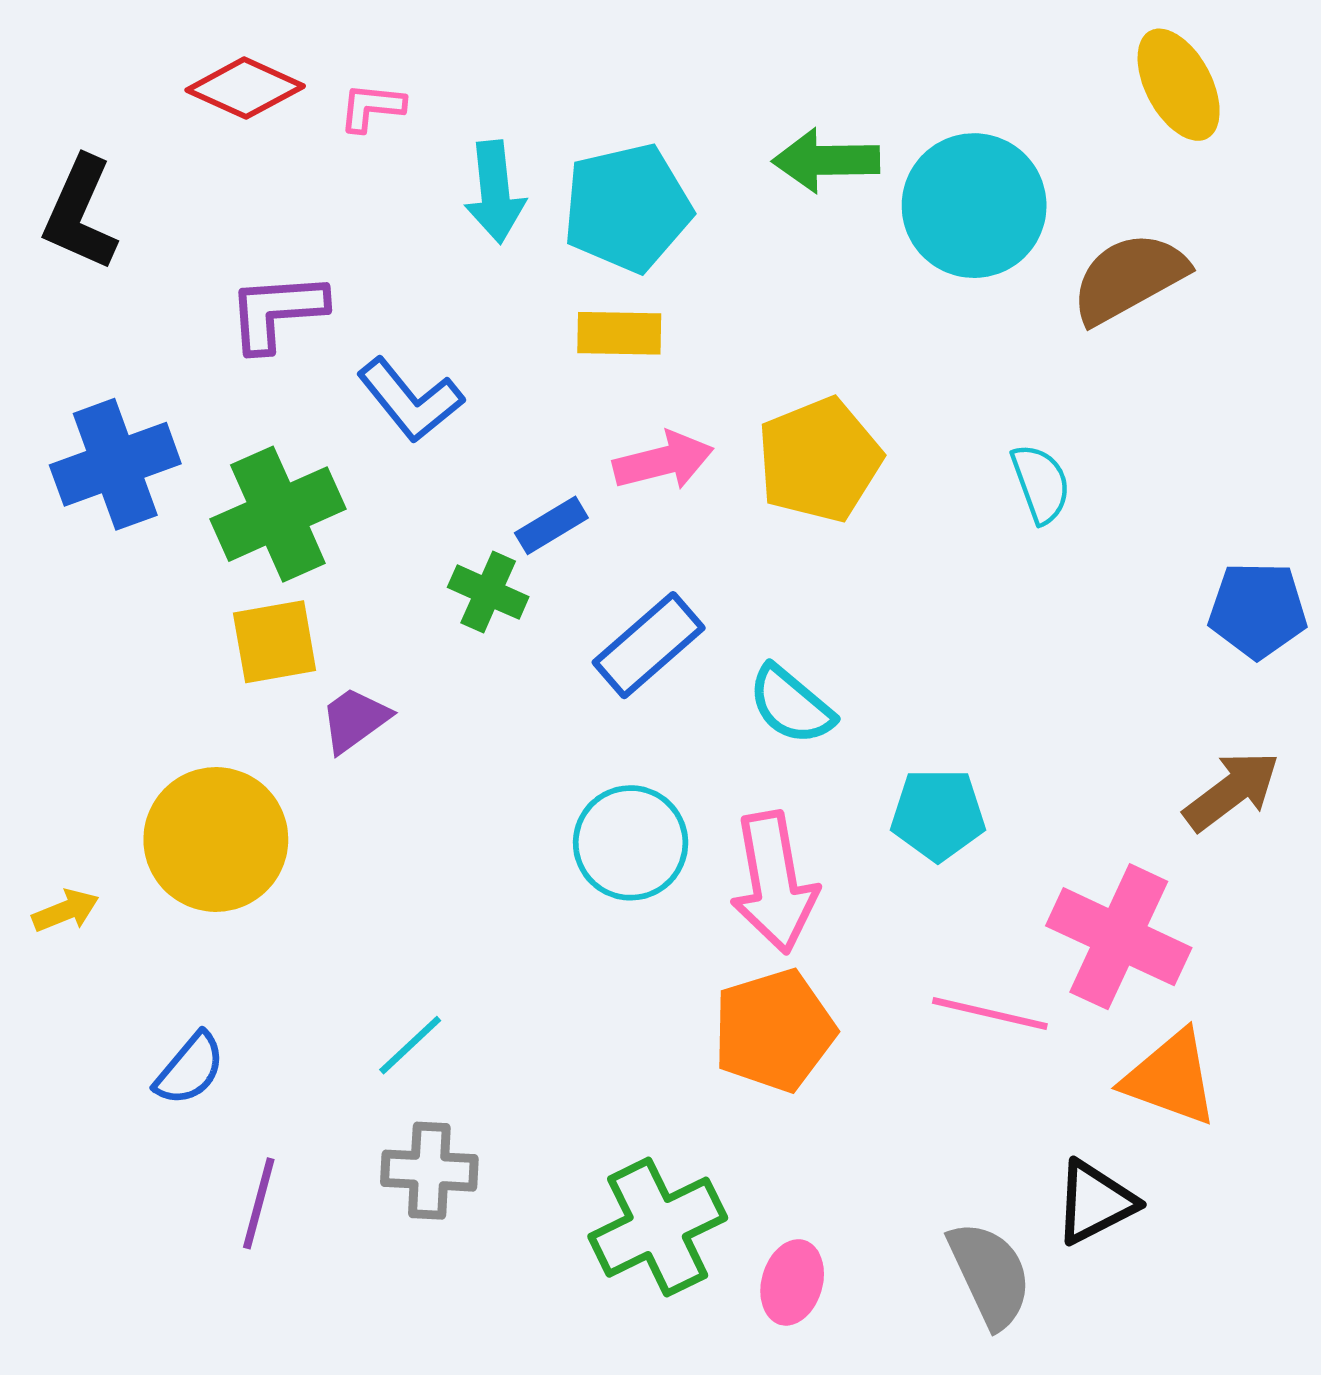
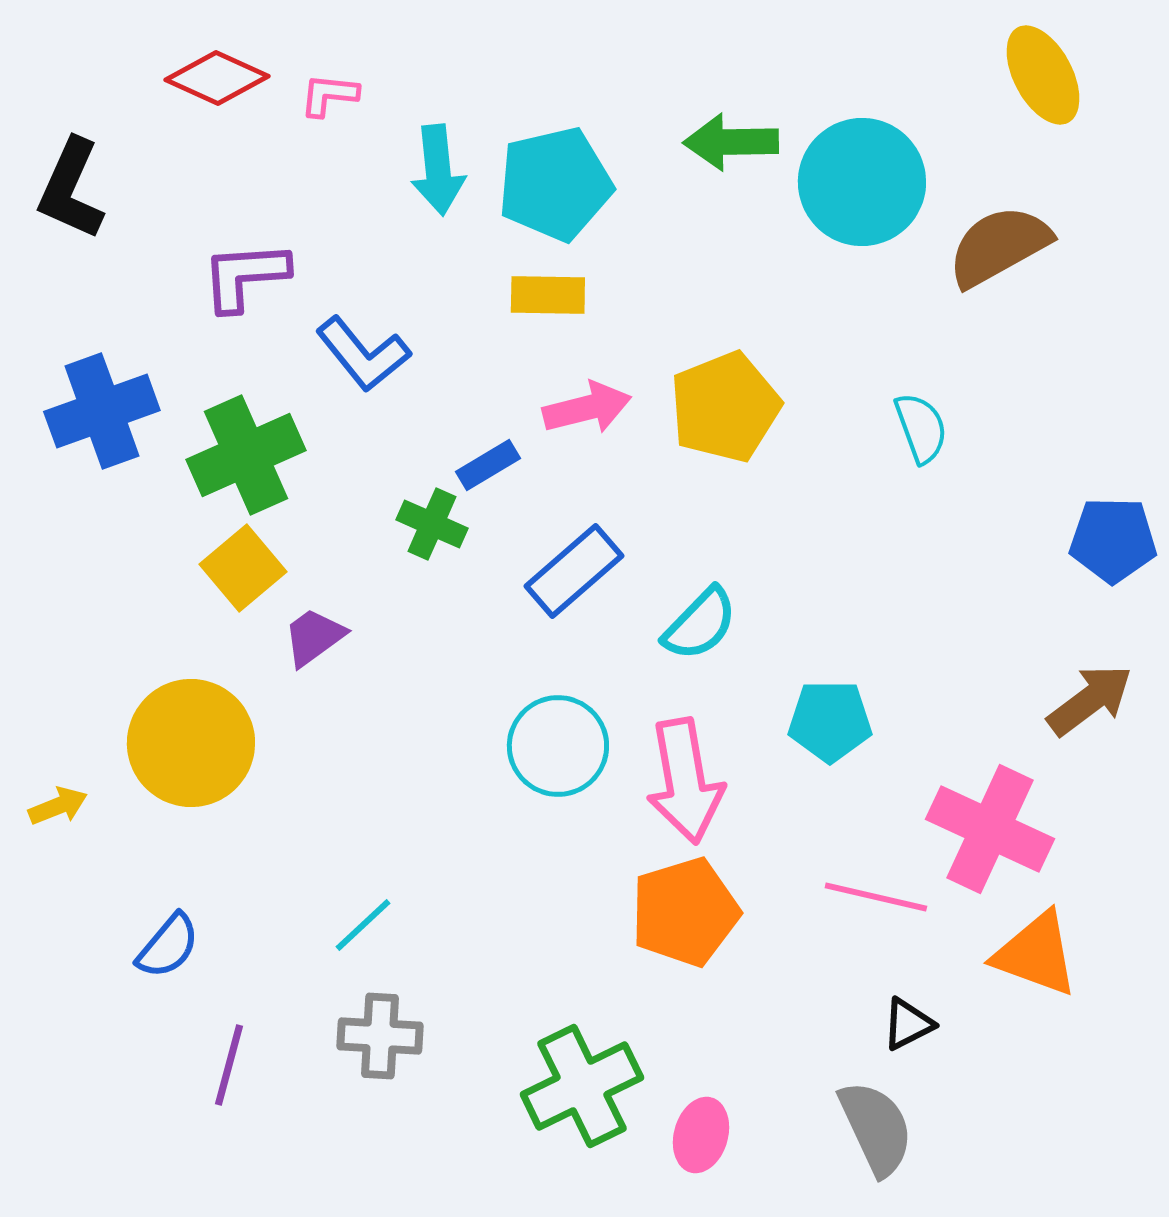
yellow square: (275, 642) -> (243, 568), turned -30
cyan semicircle: (791, 705) -> (700, 624), turned -86
black triangle: (1095, 1202) -> (908, 1024), moved, size x0.7

